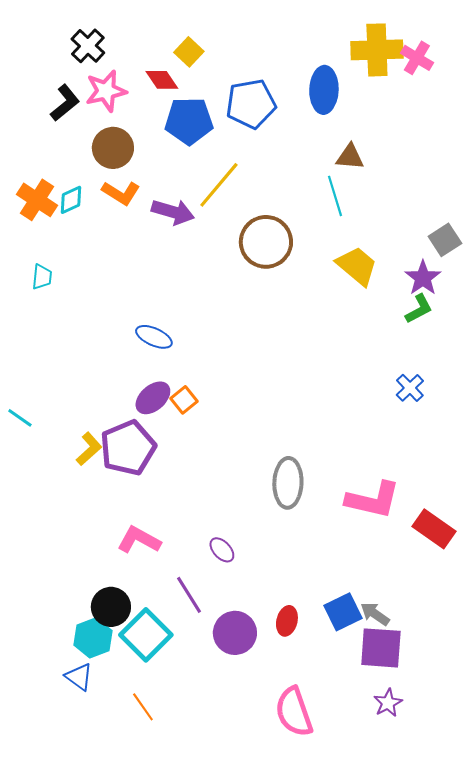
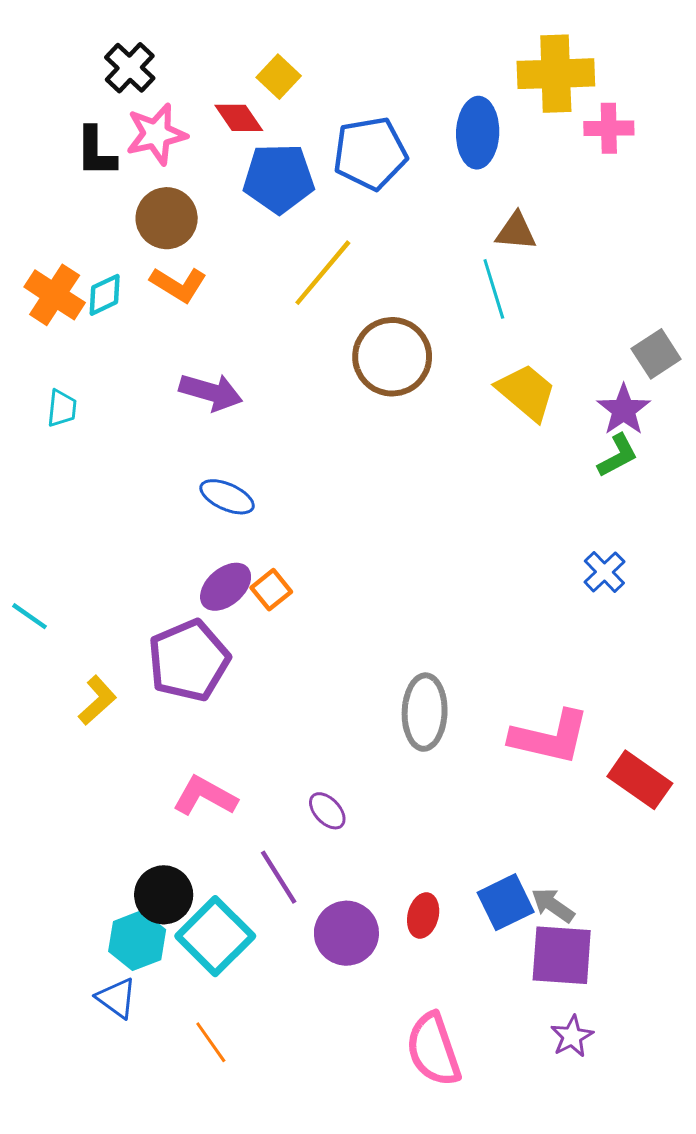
pink cross: (417, 58) -> (609, 128), moved, turned -32
black L-shape: (65, 103) -> (96, 152), turned 129
purple arrow: (173, 212) -> (211, 392), moved
yellow L-shape: (89, 449) -> (97, 700), moved

